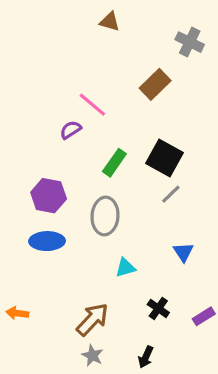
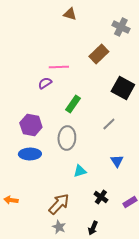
pink line: (92, 105) -> (59, 67), turned -42
black square: (165, 158) -> (123, 88), moved

